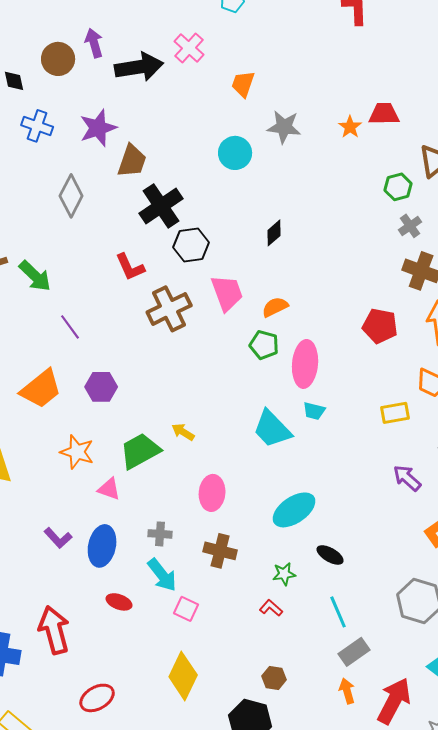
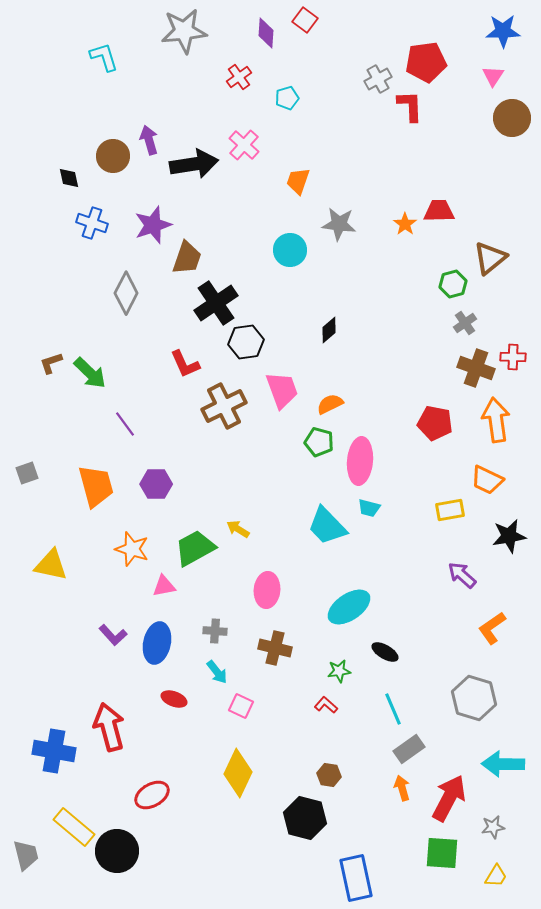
orange trapezoid: (41, 389) -> (96, 486), turned -66
pink triangle: (109, 489) -> (164, 586), turned -30
cyan arrow: (162, 575) -> (217, 672), size x0.7

